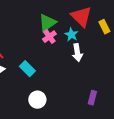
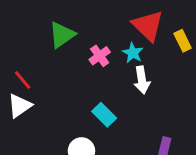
green triangle: (47, 23) -> (62, 35), moved
cyan rectangle: (27, 69) -> (104, 115), moved

